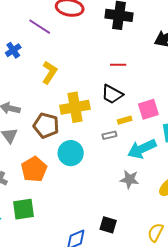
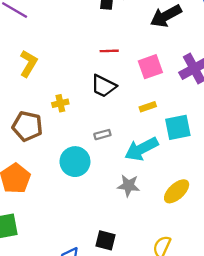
yellow cross: (75, 107) -> (60, 103), size x0.5
pink square: (148, 109) -> (150, 67), moved
yellow rectangle: (125, 120) -> (148, 107), moved
cyan circle: (71, 153) -> (75, 162), moved

